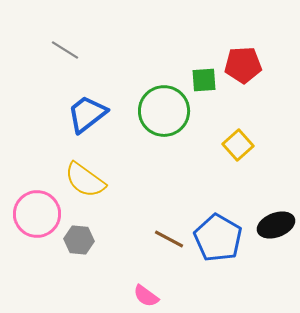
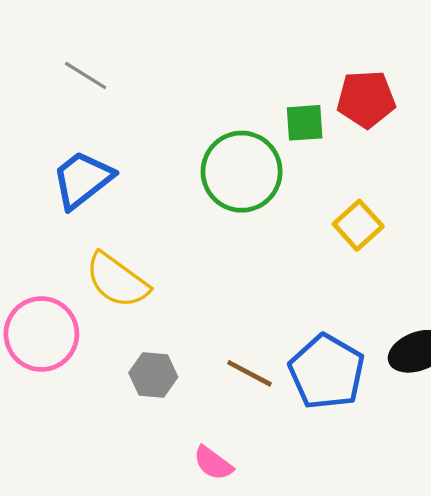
blue trapezoid: (87, 114) -> (82, 180), moved
gray hexagon: (79, 240) -> (153, 375), moved

